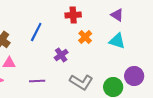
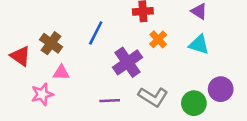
purple cross: (61, 55) -> (128, 62), size x1.6
purple line: (37, 81) -> (110, 101), moved

